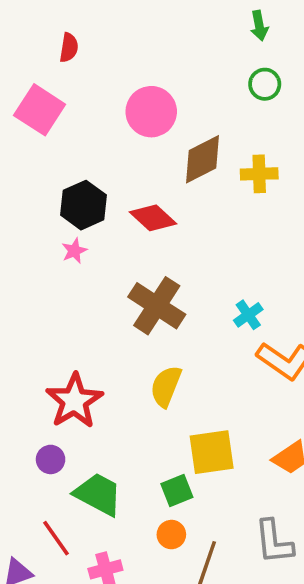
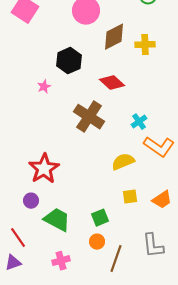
black hexagon: (84, 205) -> (69, 61), moved
red diamond: (153, 218) -> (112, 83), moved
yellow semicircle: (166, 386) -> (123, 162), moved, turned 45
yellow square: (212, 452) -> (130, 197), moved, size x0.6
red line: (56, 538) -> (18, 238), moved

